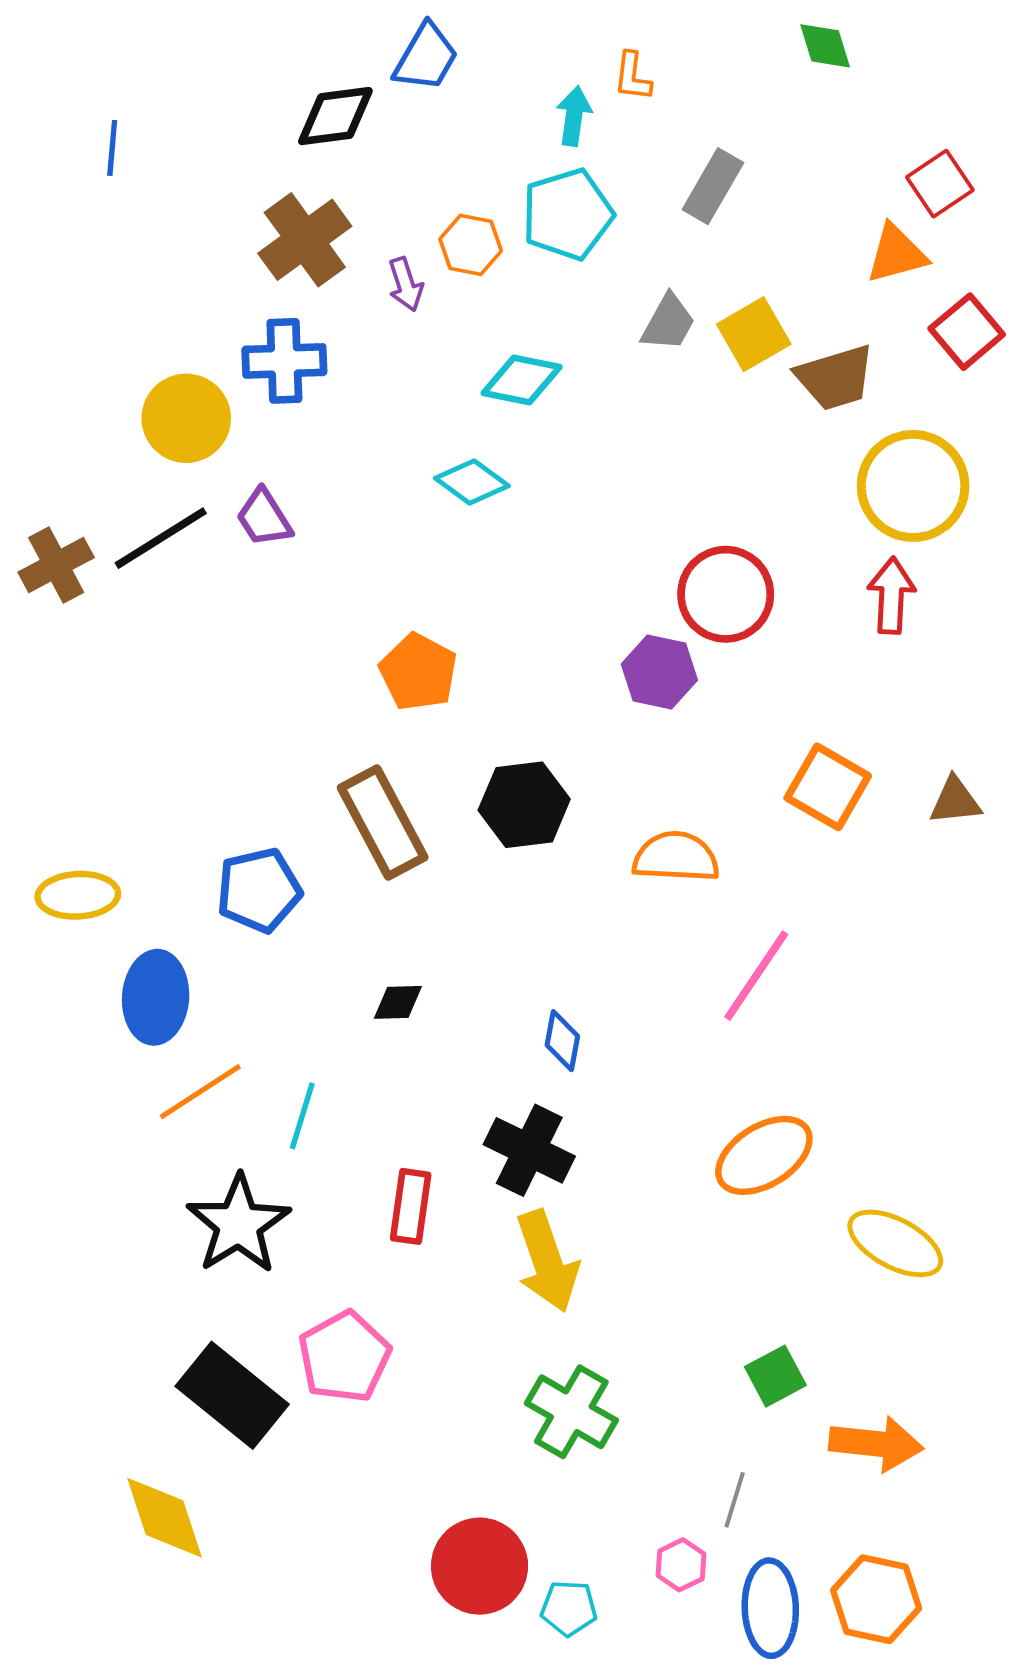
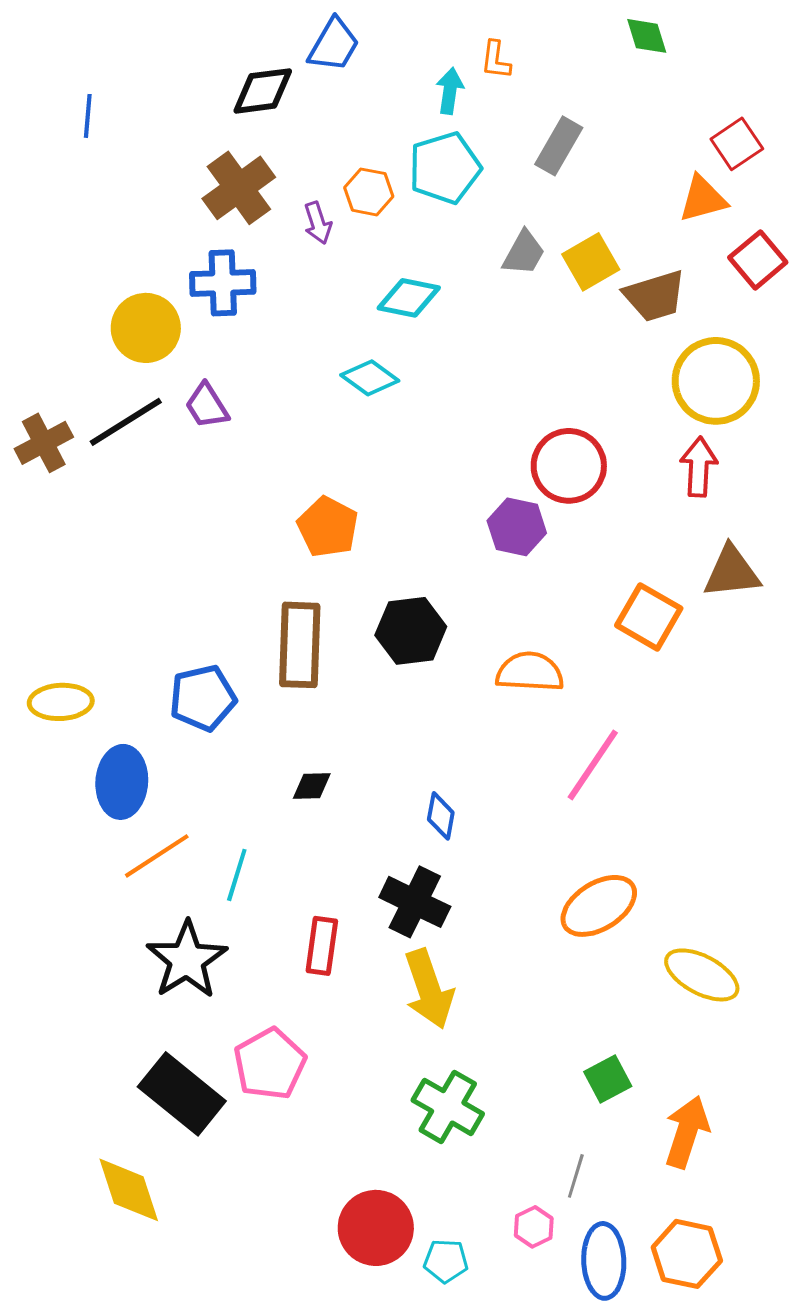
brown triangle: (955, 801) -> (732, 572), moved, size x1.4
brown rectangle: (383, 823) -> (300, 645), turned 30
orange arrow: (876, 1444) -> (687, 1132), turned -78

